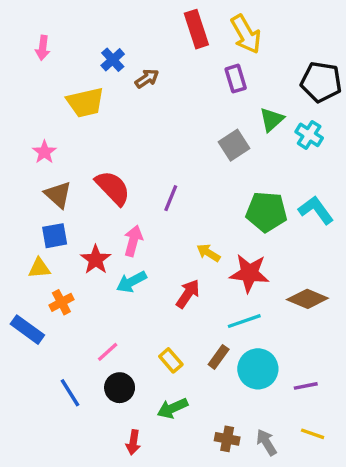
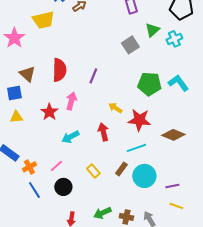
cyan cross: (309, 135) -> (174, 39), turned 35
pink star: (44, 152) -> (14, 38), moved, size x1.5
red semicircle: (113, 188) -> (59, 70), turned 45
blue square: (55, 236) -> (14, 93), moved
cyan arrow: (132, 282) -> (70, 137), moved
red arrow: (188, 294) -> (103, 132), turned -48
orange cross: (61, 302) -> (29, 167), moved
green arrow: (172, 408) -> (102, 213), moved
yellow line: (313, 434) -> (176, 206), moved

